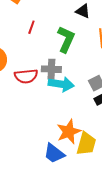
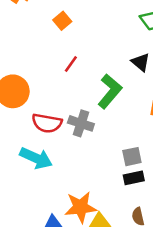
cyan arrow: (61, 84) -> (36, 158), moved

